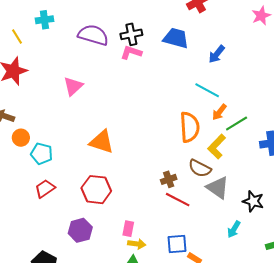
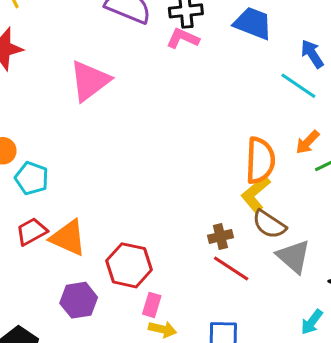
blue arrow: (217, 54) -> (312, 54), turned 102
pink triangle: (73, 86) -> (90, 81), size x1.4
cyan line: (207, 90) -> (298, 86), moved
orange triangle: (102, 142) -> (68, 238), moved
yellow L-shape: (217, 147) -> (256, 194), moved
red hexagon: (96, 190) -> (129, 265), moved

